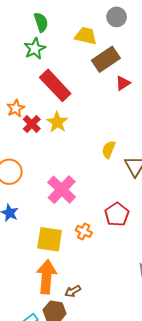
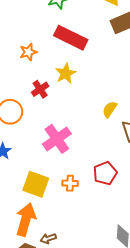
red rectangle: (55, 85) -> (71, 38), turned -32
red cross: (32, 124) -> (40, 89), moved
orange cross: (84, 231) -> (70, 183), turned -35

